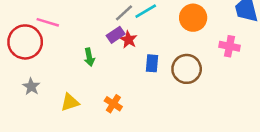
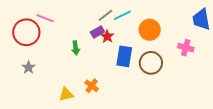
orange circle: (193, 18) -> (150, 30), moved
blue rectangle: (152, 63) -> (124, 56), size x1.5
yellow triangle: (70, 102) -> (66, 94), moved

